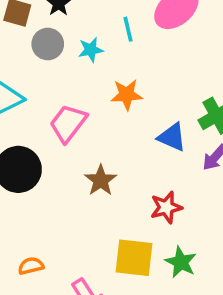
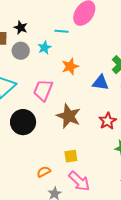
cyan line: (128, 29) -> (61, 31), turned -56
brown star: (101, 180) -> (69, 116), size x1.4
yellow square: (134, 258) -> (71, 156), moved, size x0.6

